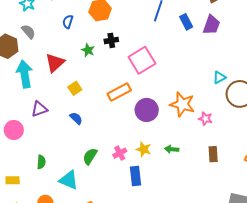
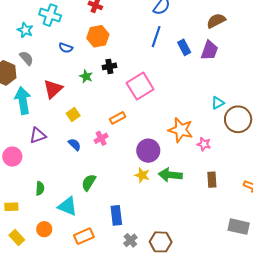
blue semicircle: (68, 22) -> (66, 48), turned -88
orange rectangle: (119, 92) -> (118, 118), size x0.7
purple circle: (147, 110) -> (148, 151), moved
green arrow: (172, 149) -> (170, 175), size x1.6
pink cross: (120, 153) -> (101, 138), moved
blue rectangle: (136, 176) -> (116, 215), moved

